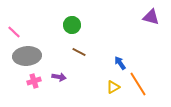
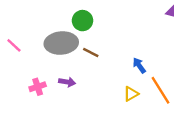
pink line: (14, 32) -> (14, 45), moved
gray ellipse: (27, 56) -> (61, 43), moved

